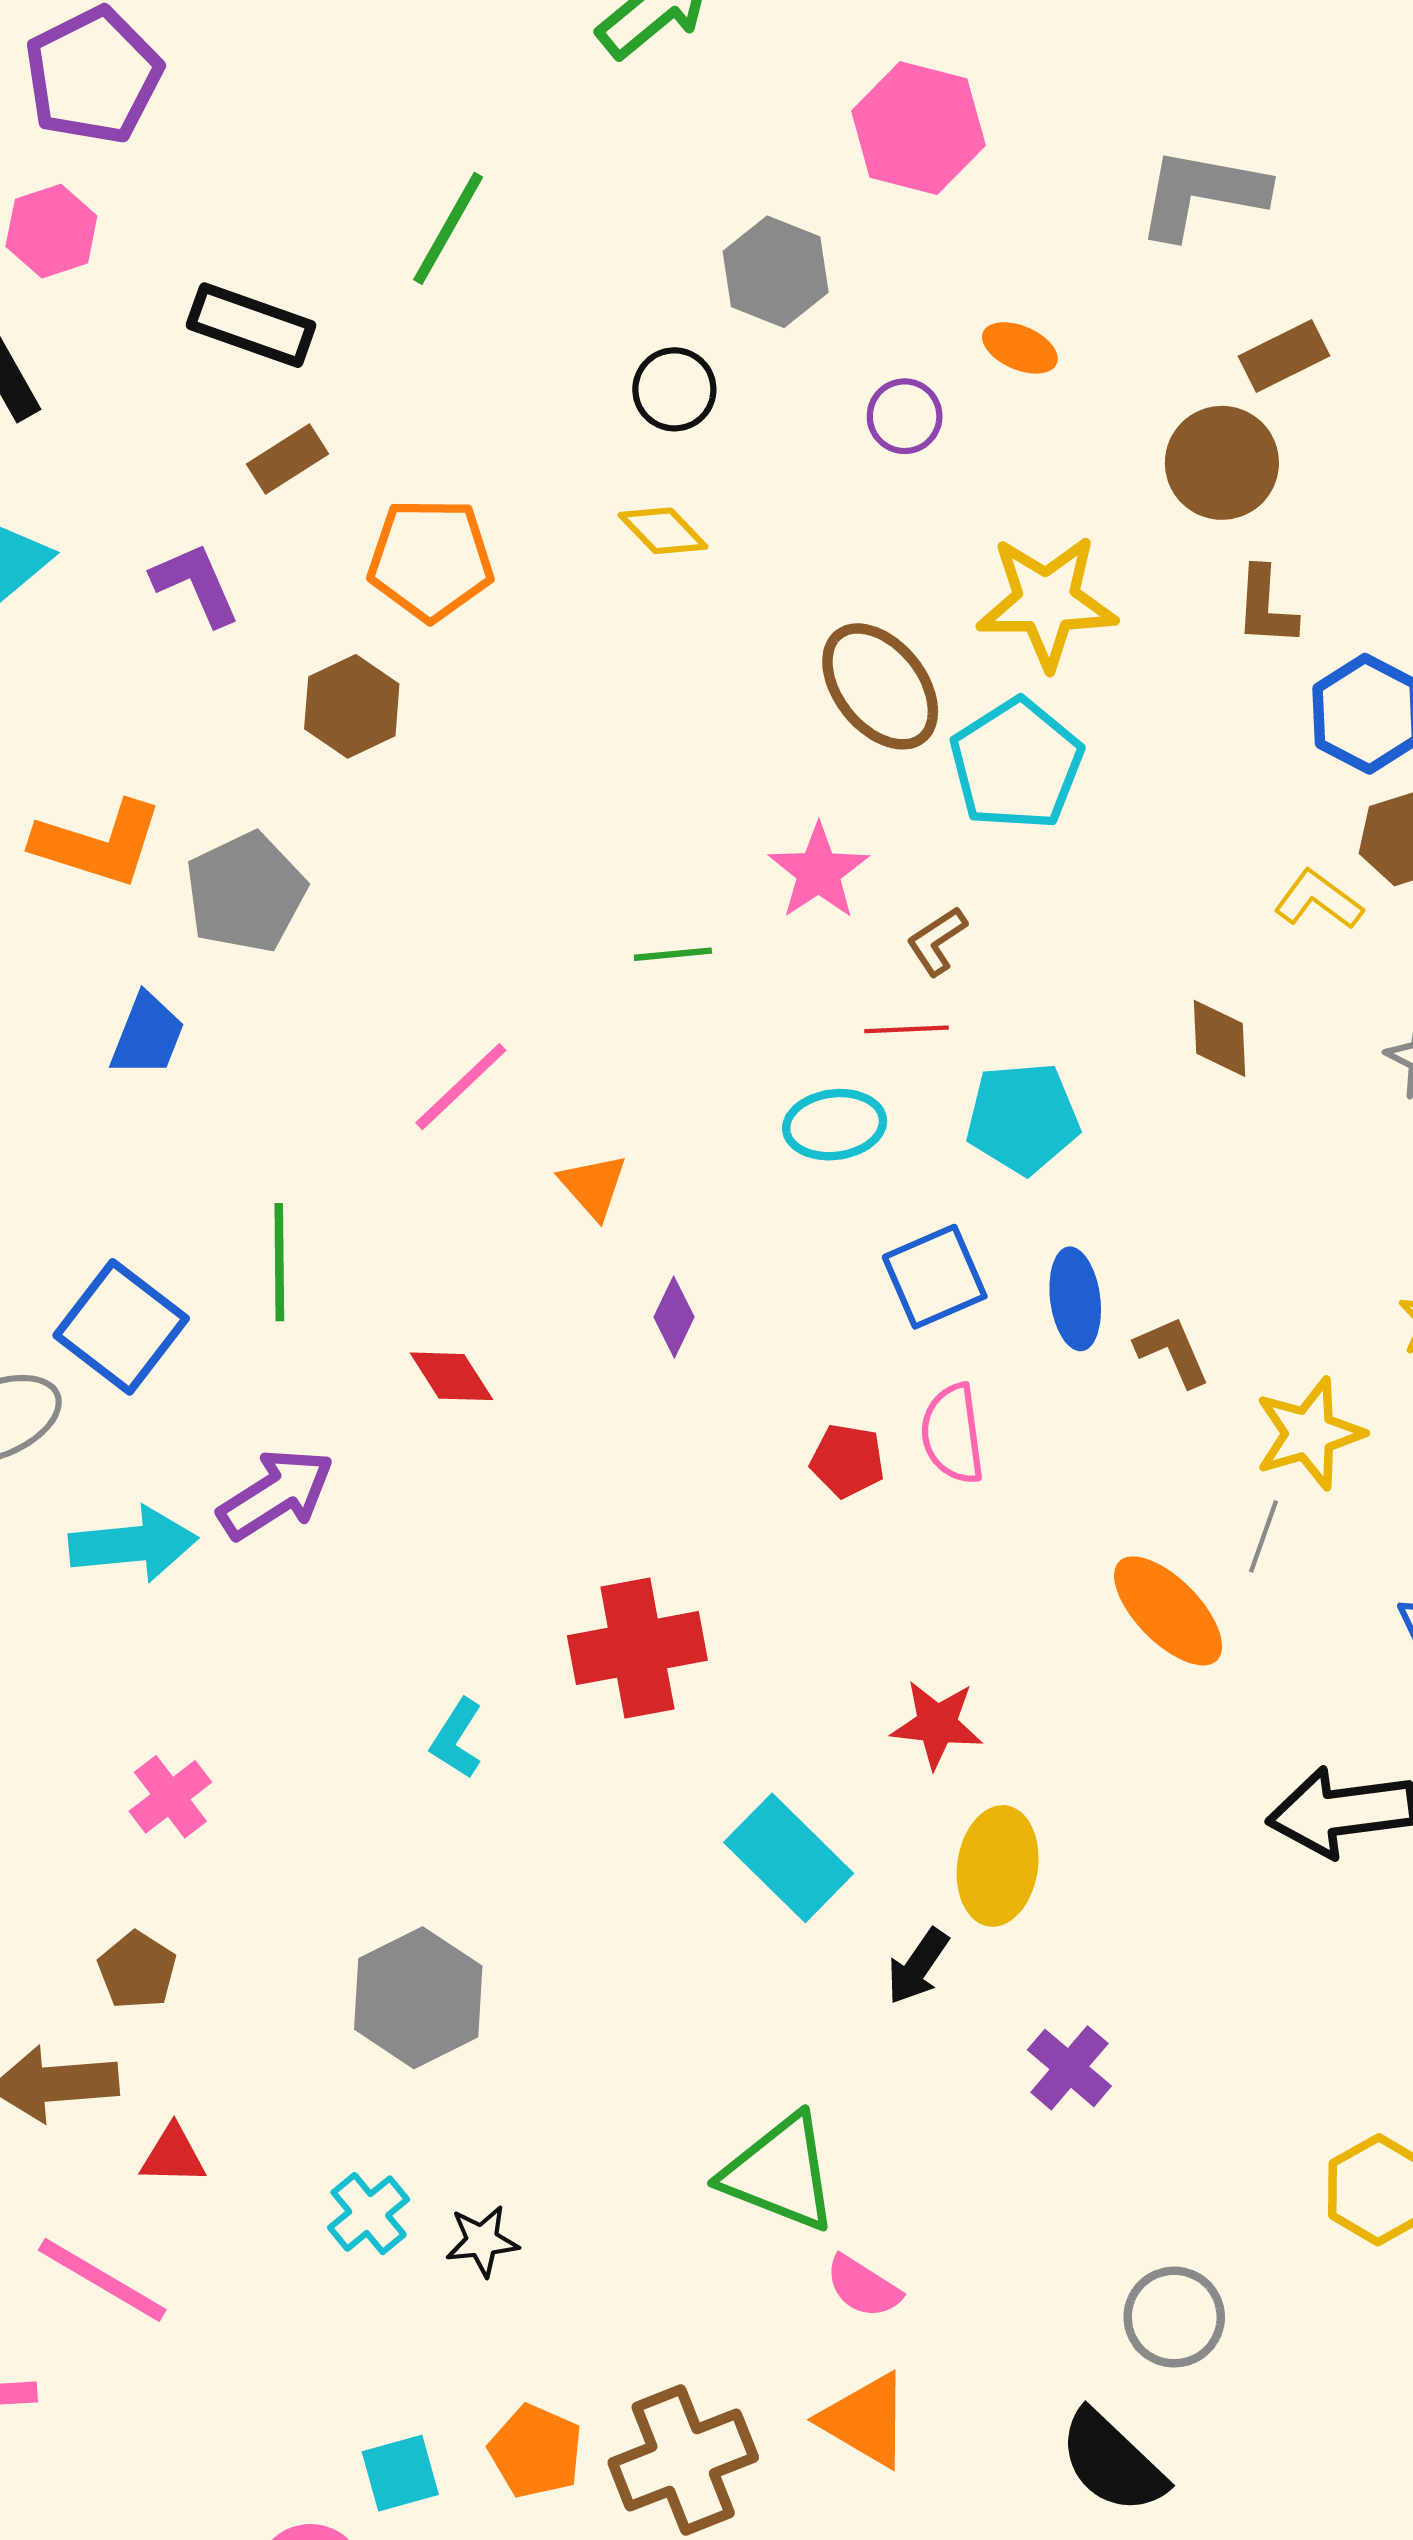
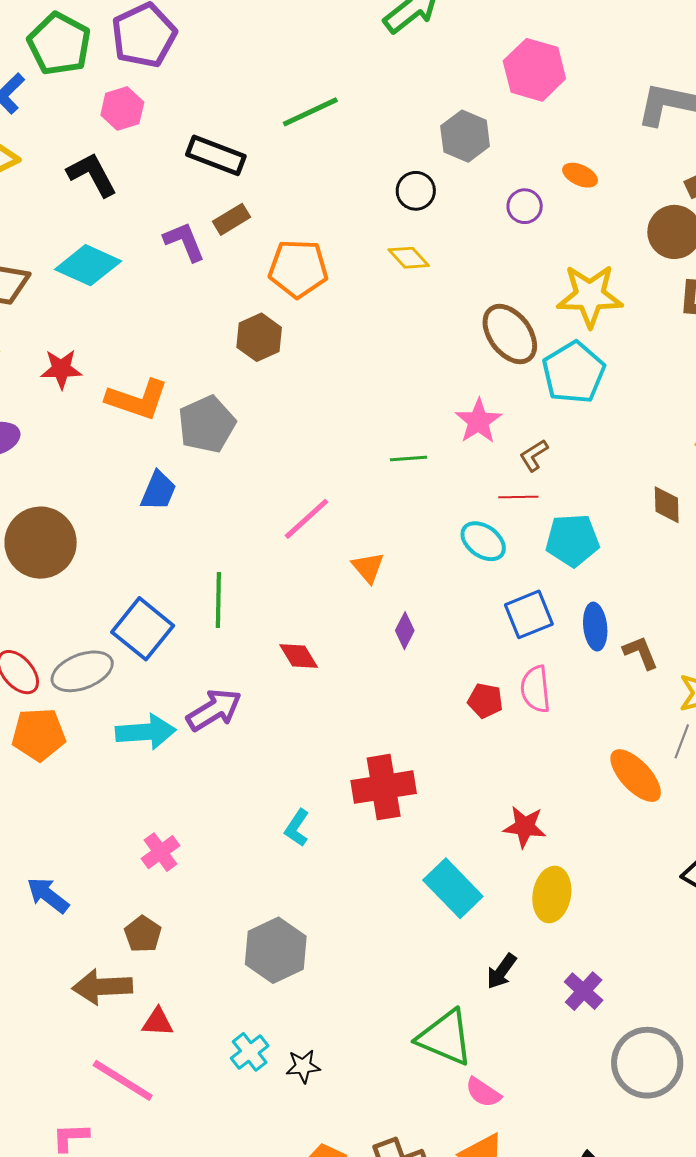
green line: (448, 228) -> (310, 112), turned 34
purple L-shape: (196, 584) -> (184, 242), moved
cyan ellipse: (835, 1125) -> (483, 541), turned 42
black arrow: (918, 1966) -> (501, 971), moved
gray circle: (1174, 2317) -> (647, 1063), moved, size x1.5

